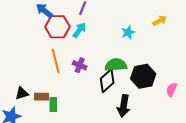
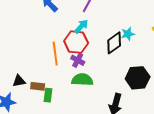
red hexagon: (57, 27) -> (76, 42), moved
green semicircle: (116, 65) -> (82, 80), moved
black diamond: (107, 81) -> (114, 43), moved

